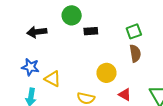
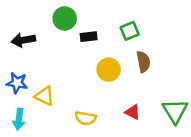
green square: (134, 31) -> (130, 31), moved
yellow circle: (106, 73) -> (109, 70), moved

